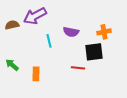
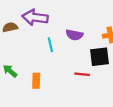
purple arrow: (35, 16) -> (35, 17), turned 35

